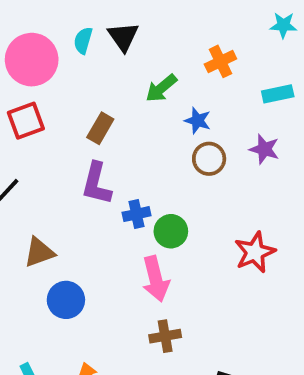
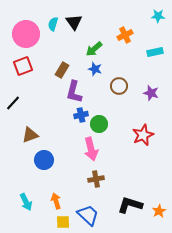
blue star: (198, 121) -> (95, 69), moved
purple star: (264, 149) -> (151, 93), moved
purple L-shape: (96, 184) -> (74, 92), moved

